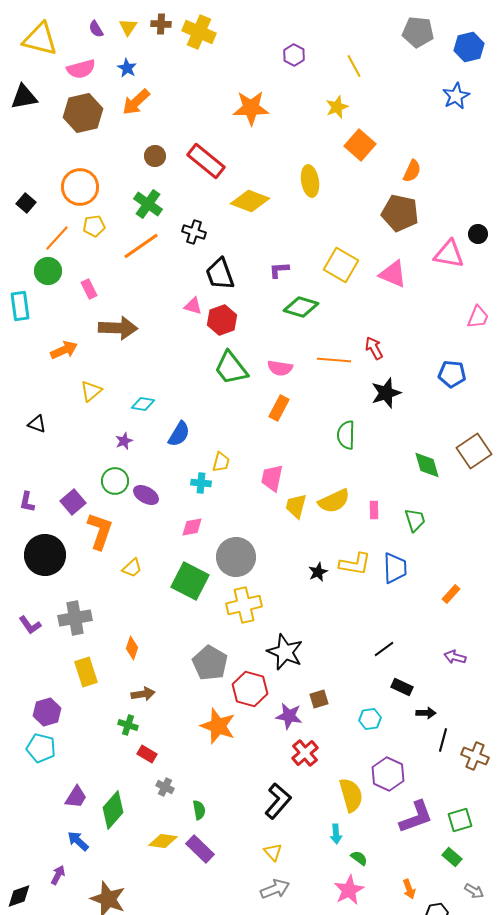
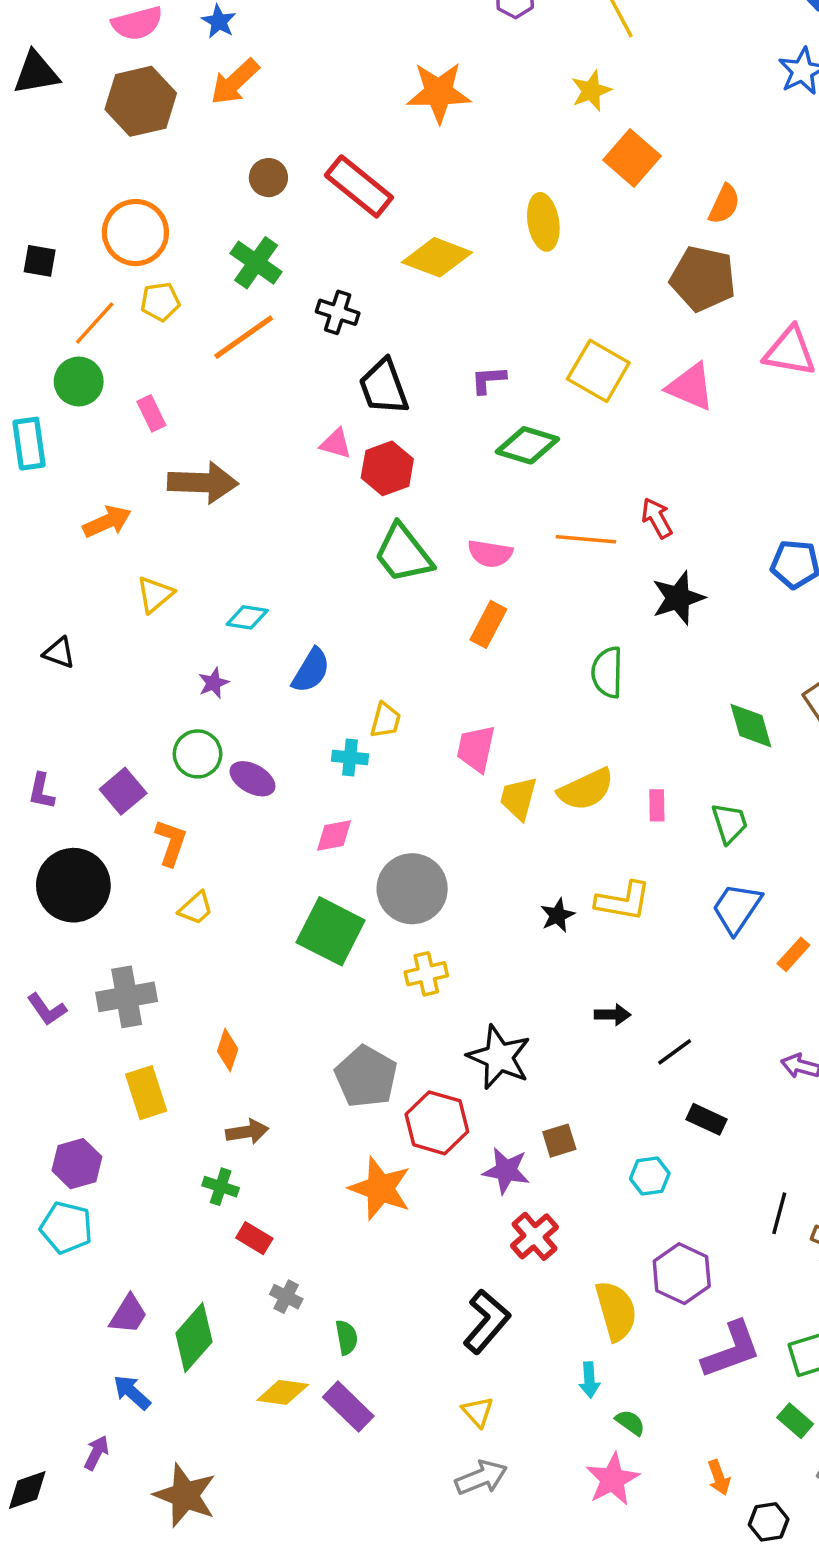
black square: (26, 203) -> (40, 261), turned -30
orange L-shape: (100, 531) -> (171, 843), size x0.7
yellow trapezoid: (132, 568) -> (196, 908), moved
blue trapezoid: (395, 568) -> (737, 908), moved, turned -144
yellow cross: (244, 605) -> (426, 974), size x0.7
black arrow: (426, 713) -> (613, 1015), moved

